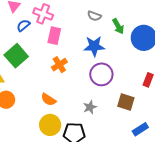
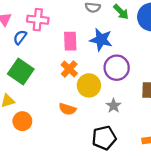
pink rectangle: (54, 36) -> (70, 41), moved
blue star: (94, 46) -> (101, 40), turned 30
yellow circle: (50, 125) -> (89, 85), moved

